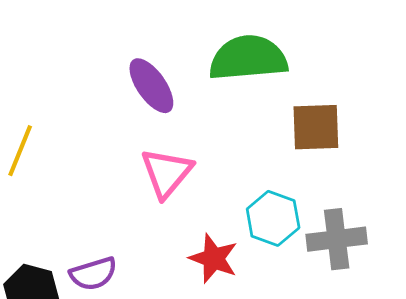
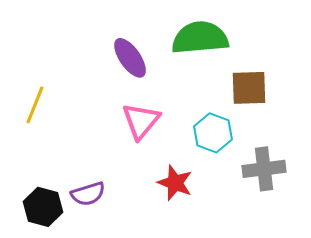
cyan hexagon: (273, 218) -> (213, 133), moved

